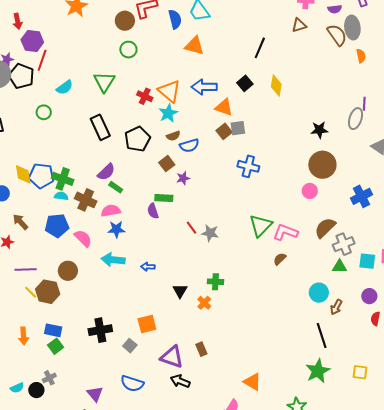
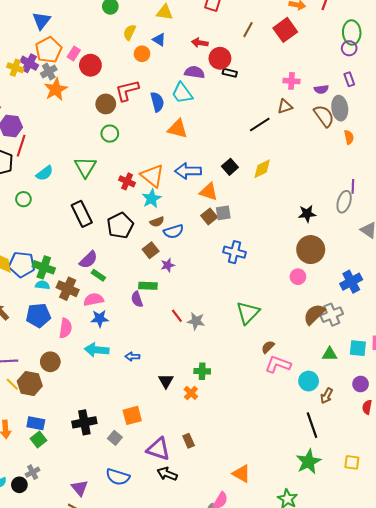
black line: (260, 48) -> (260, 125), moved, turned 35
yellow diamond: (276, 86) -> (262, 169), turned 55
pink L-shape: (285, 232) -> (278, 364), moved
pink semicircle: (83, 238) -> (65, 328), turned 54
gray cross: (344, 244) -> (332, 315), moved

